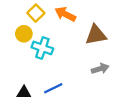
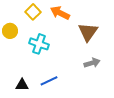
yellow circle: (24, 34) -> (10, 31), moved
brown triangle: (96, 35) -> (88, 32), turned -45

